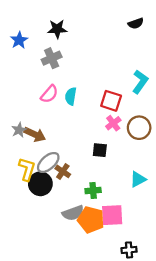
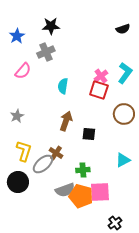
black semicircle: (136, 23) -> (123, 29), moved
pink semicircle: (49, 94) -> (23, 71), moved
pink cross: (113, 123) -> (101, 76), moved
brown arrow: (35, 134) -> (66, 121), moved, turned -96
gray ellipse: (48, 162) -> (43, 164), moved
black circle: (40, 184) -> (18, 182), moved
black cross: (129, 250) -> (115, 223), turned -32

